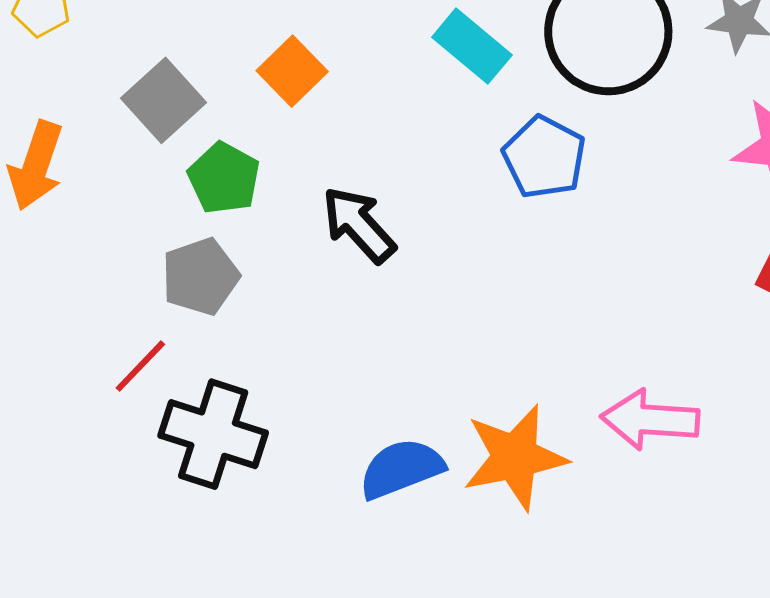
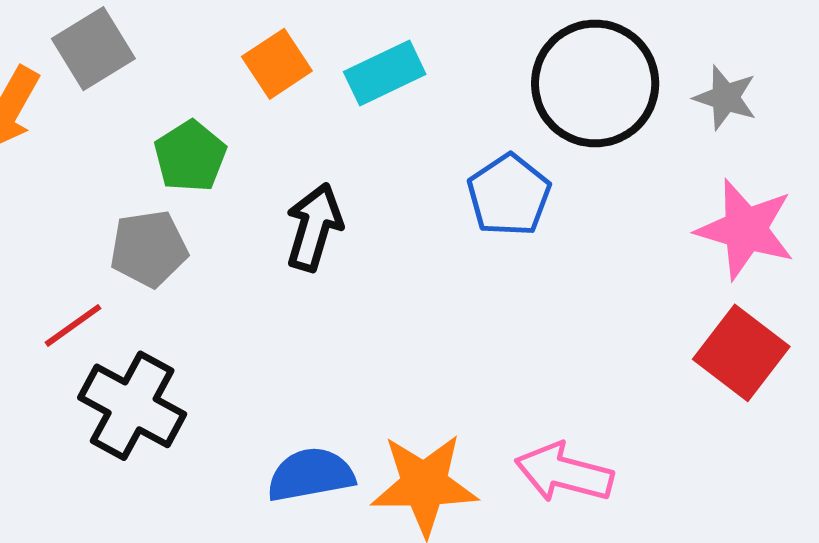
cyan rectangle: (472, 46) -> (385, 73), moved, turned -76
gray square: (163, 100) -> (93, 49), moved
black arrow: (359, 225) -> (314, 227), turned 48

